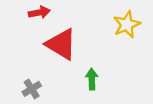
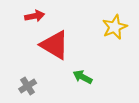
green arrow: (92, 79) -> (83, 77), turned -60

